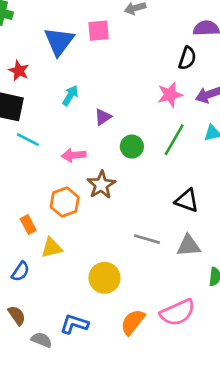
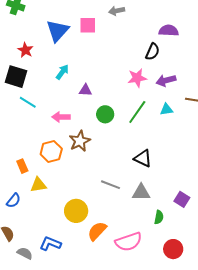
purple triangle: (103, 117) -> (85, 90), turned 32
orange semicircle: (133, 322) -> (97, 231), moved

